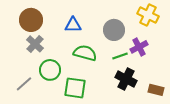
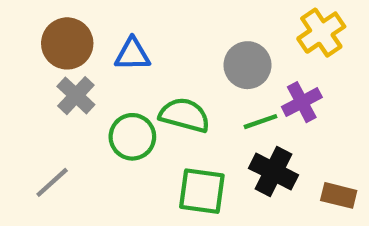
yellow cross: (148, 15) -> (321, 33), turned 30
blue triangle: (73, 25) -> (132, 54), moved
green circle: (50, 70) -> (132, 137), moved
green square: (75, 88) -> (202, 191), moved

